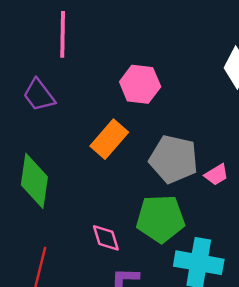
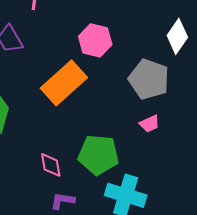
orange rectangle: (109, 139) -> (64, 83), size x1.4
gray pentagon: (174, 159) -> (149, 79), moved

